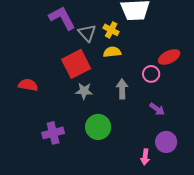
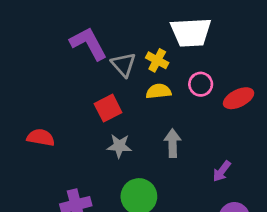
red square: (76, 64) -> (108, 108), size x0.7
pink circle: (151, 74) -> (201, 84), moved
purple arrow: (157, 109) -> (222, 171), turned 91

